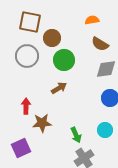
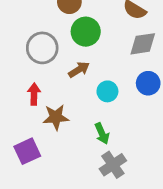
gray circle: (27, 56) -> (42, 48), moved
cyan circle: (105, 130) -> (107, 91), moved

